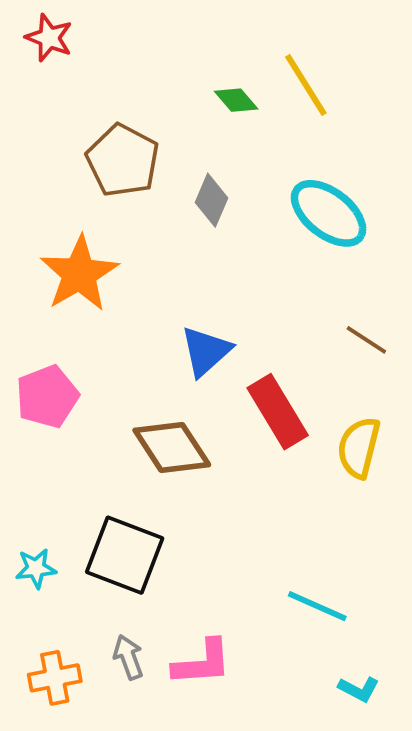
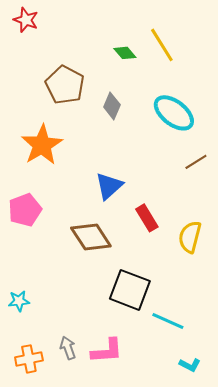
brown line: (366, 340) -> (196, 162), moved, turned -65
red rectangle: (278, 412) -> (147, 218), size x0.7
black square: (125, 555) -> (130, 290), moved

